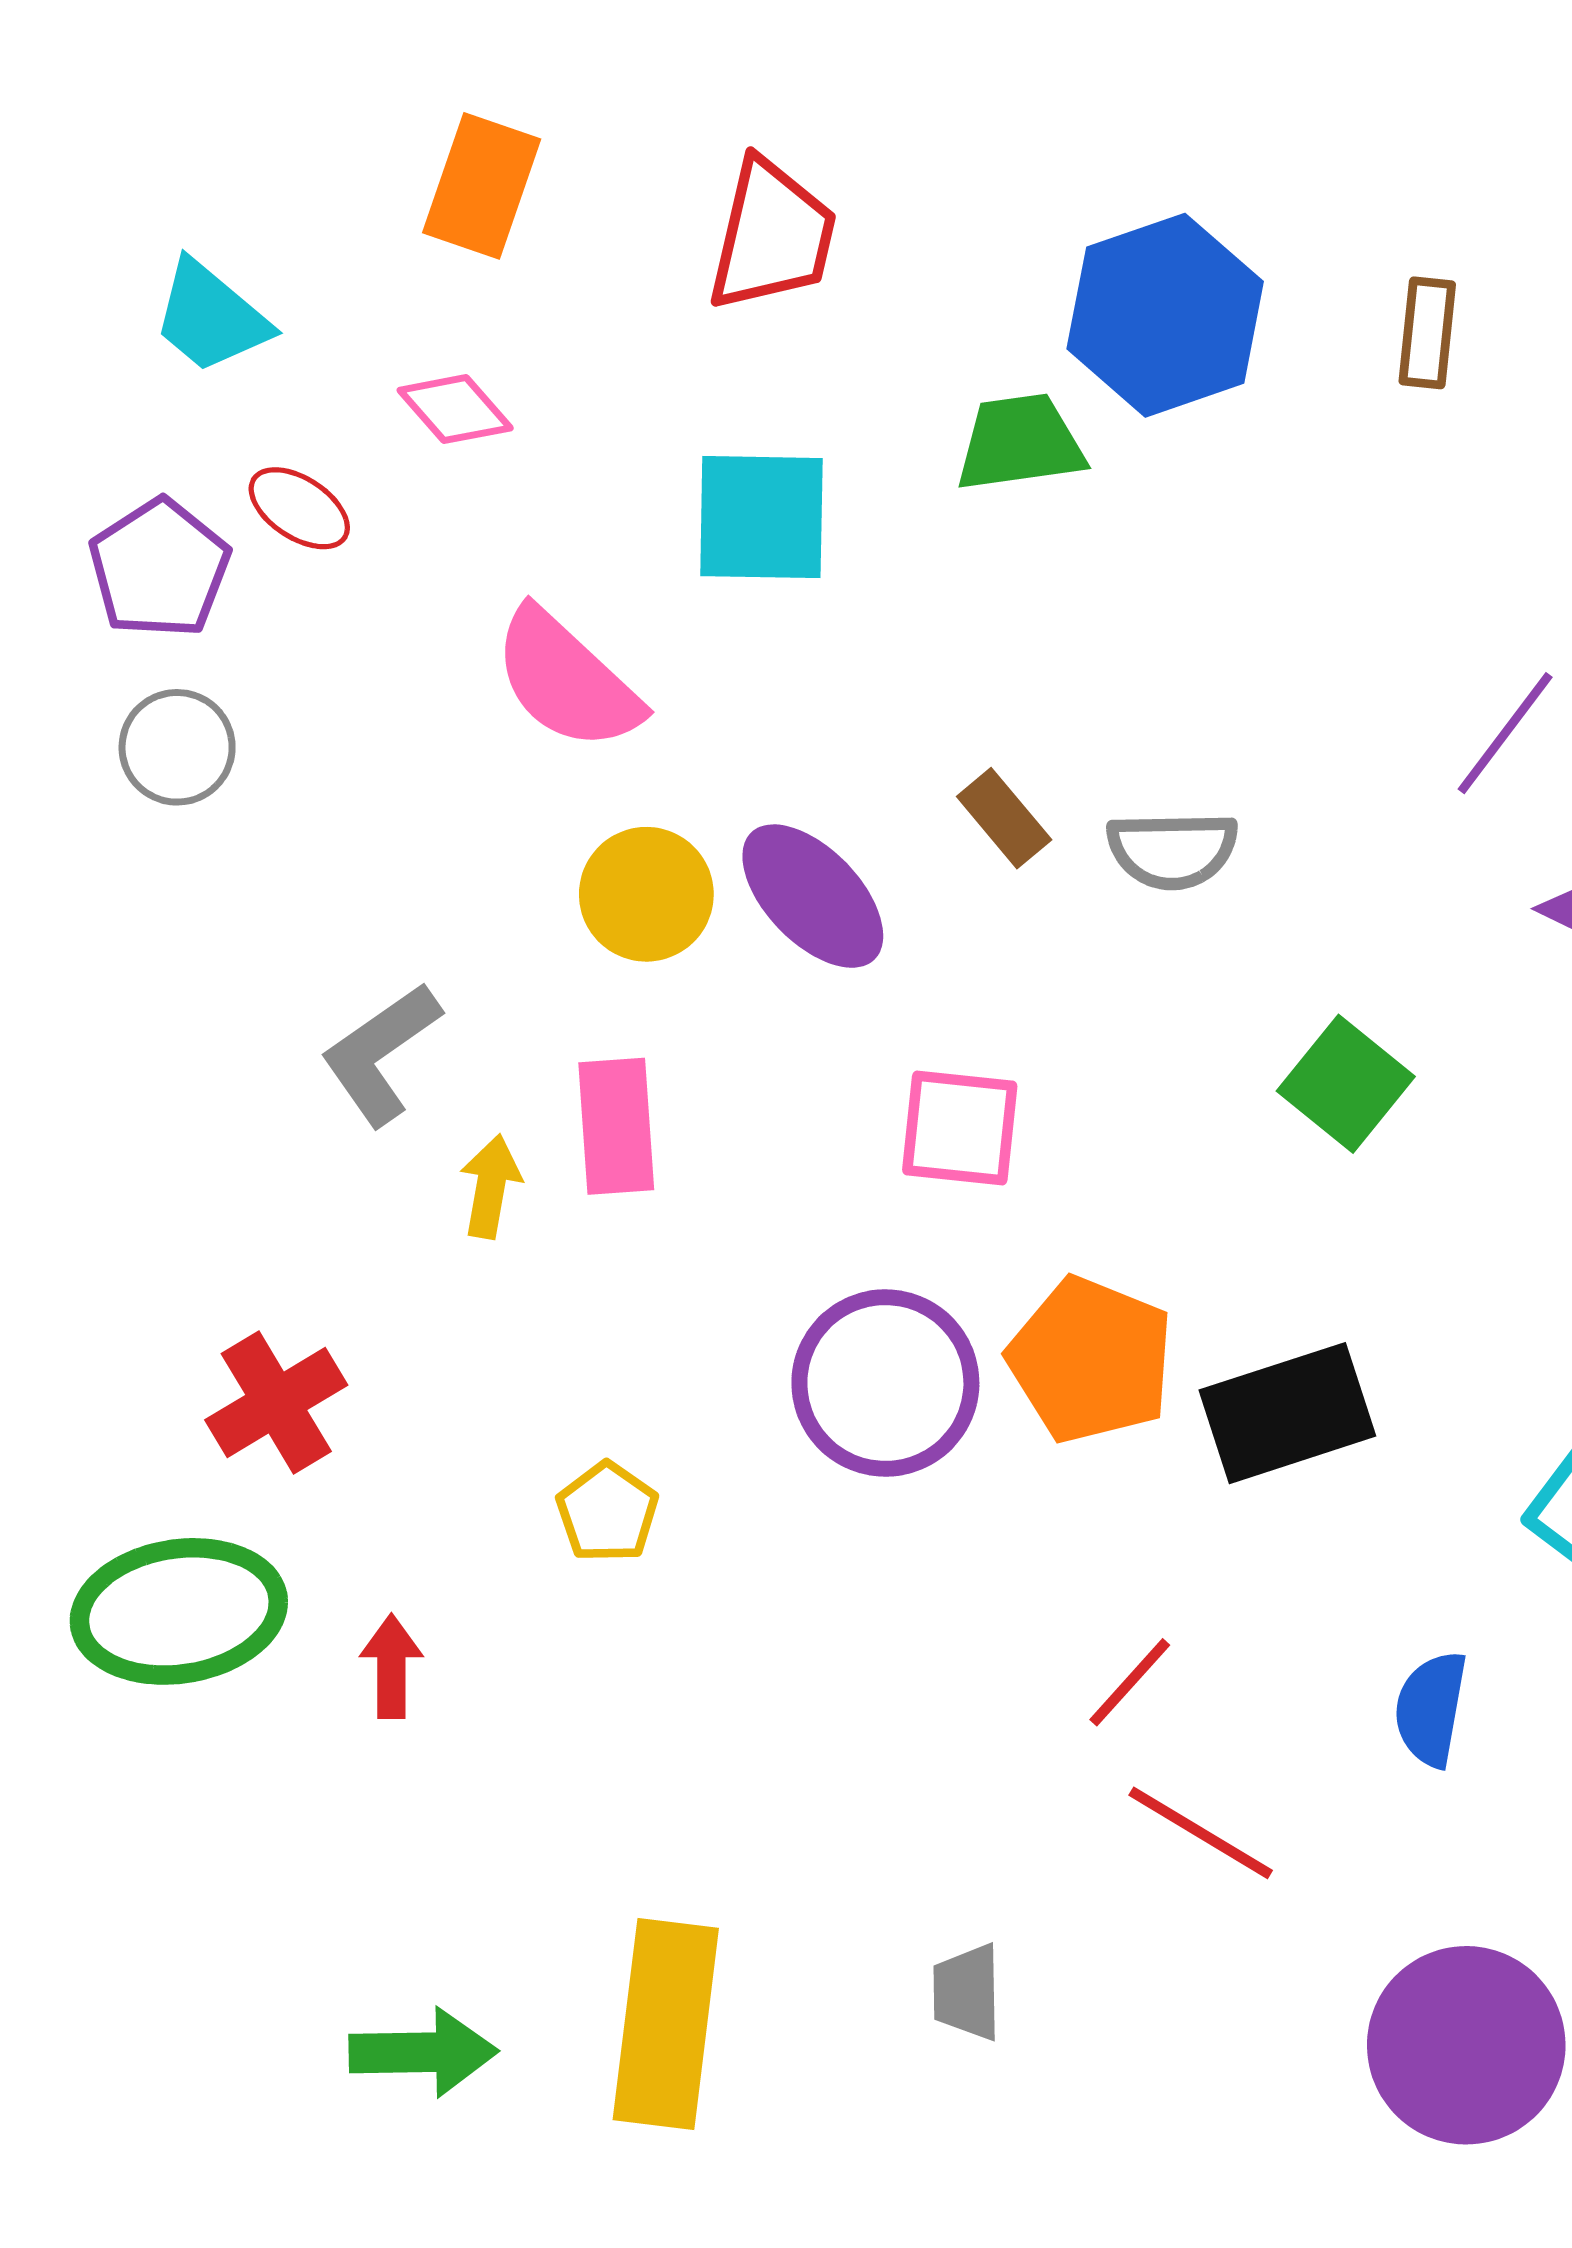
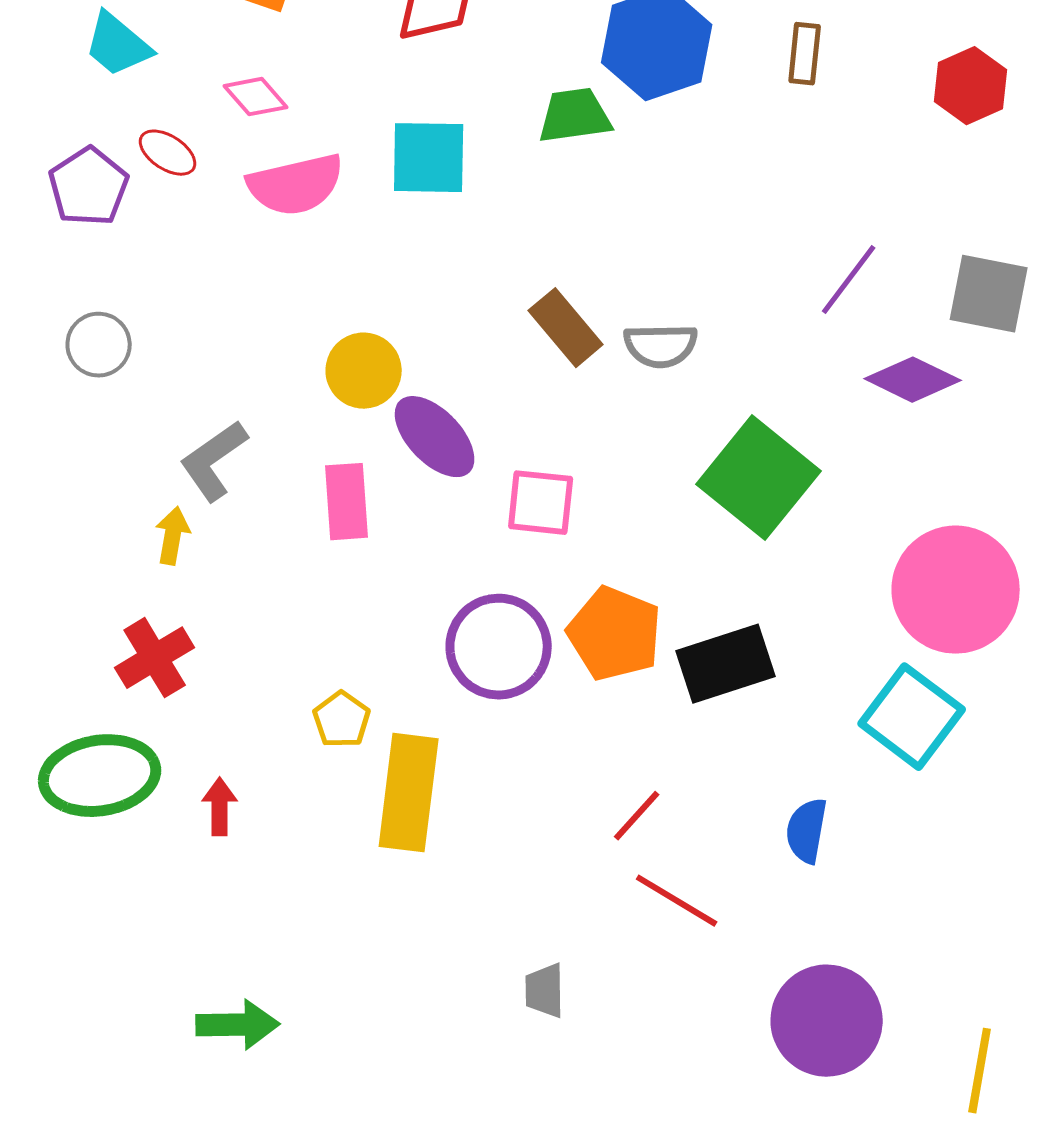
pink semicircle: (567, 680) -> (296, 185), moved, turned -56
gray circle: (177, 747) -> (99, 345), moved
brown rectangle: (1004, 818) -> (566, 328), size x1.4
purple ellipse: (813, 896) -> (435, 437), moved
green square: (1346, 1084) -> (759, 478), size x1.6
yellow arrow: (491, 1186) -> (173, 536), moved
yellow rectangle: (666, 2024) -> (409, 793), moved

